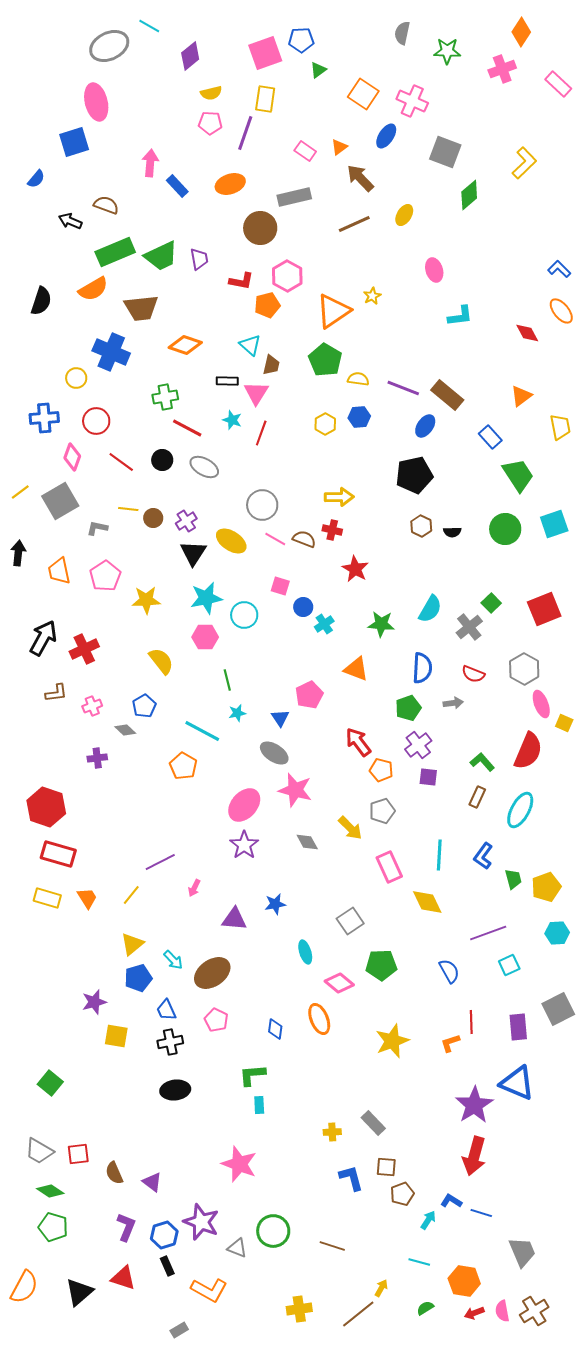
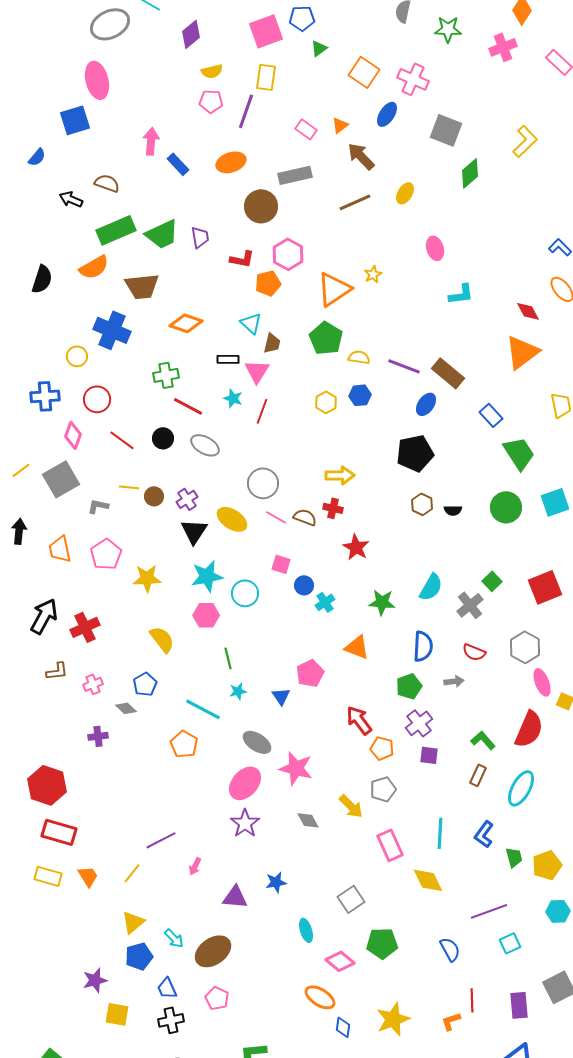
orange triangle: (521, 396) -> (522, 352), moved, size x1.6
gray ellipse: (274, 753) -> (257, 742), moved
orange ellipse: (319, 1019) -> (320, 997), turned -36
blue diamond: (275, 1029) -> (343, 1027), moved

